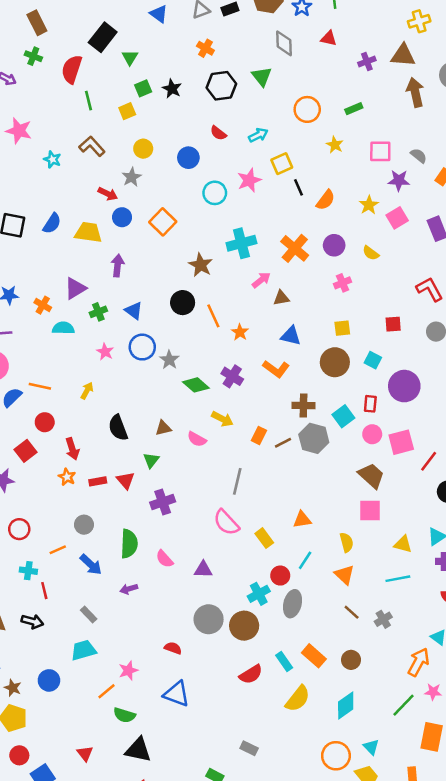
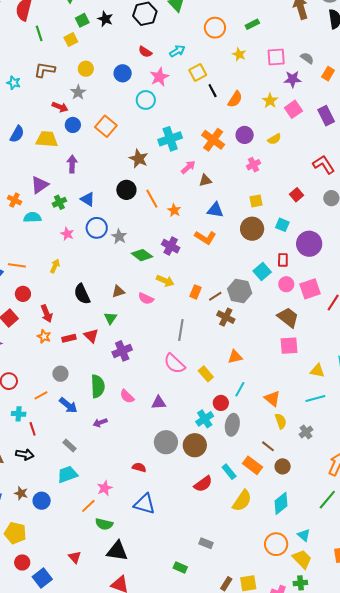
brown L-shape: (92, 146) -> (45, 70), turned -35
pink star: (249, 180) -> (159, 77), moved
yellow semicircle: (371, 253) -> (274, 139), turned -64
red square: (393, 324) -> (297, 195), turned -32
brown cross: (303, 405) -> (226, 317), moved, turned 30
yellow semicircle: (347, 542) -> (281, 421), moved
brown line: (352, 612) -> (268, 446), moved
brown star: (13, 688) -> (21, 493), moved

